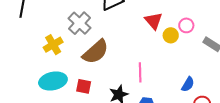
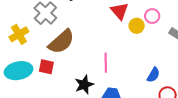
red square: (84, 86) -> (46, 67), moved

